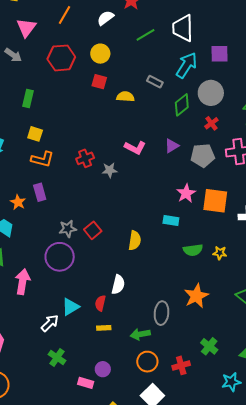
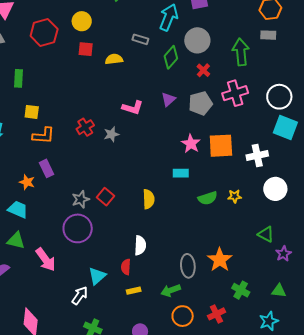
pink arrow: (23, 282) -> (46, 260), turned 145
orange star: (196, 296) -> (220, 260), moved

